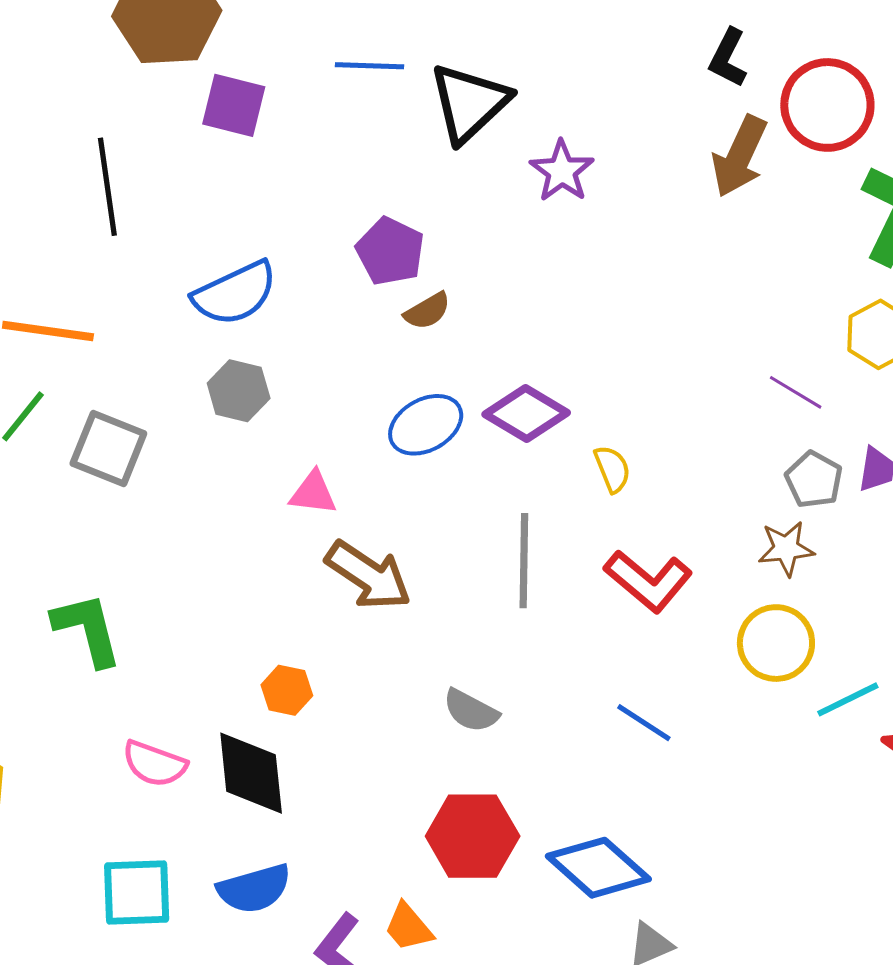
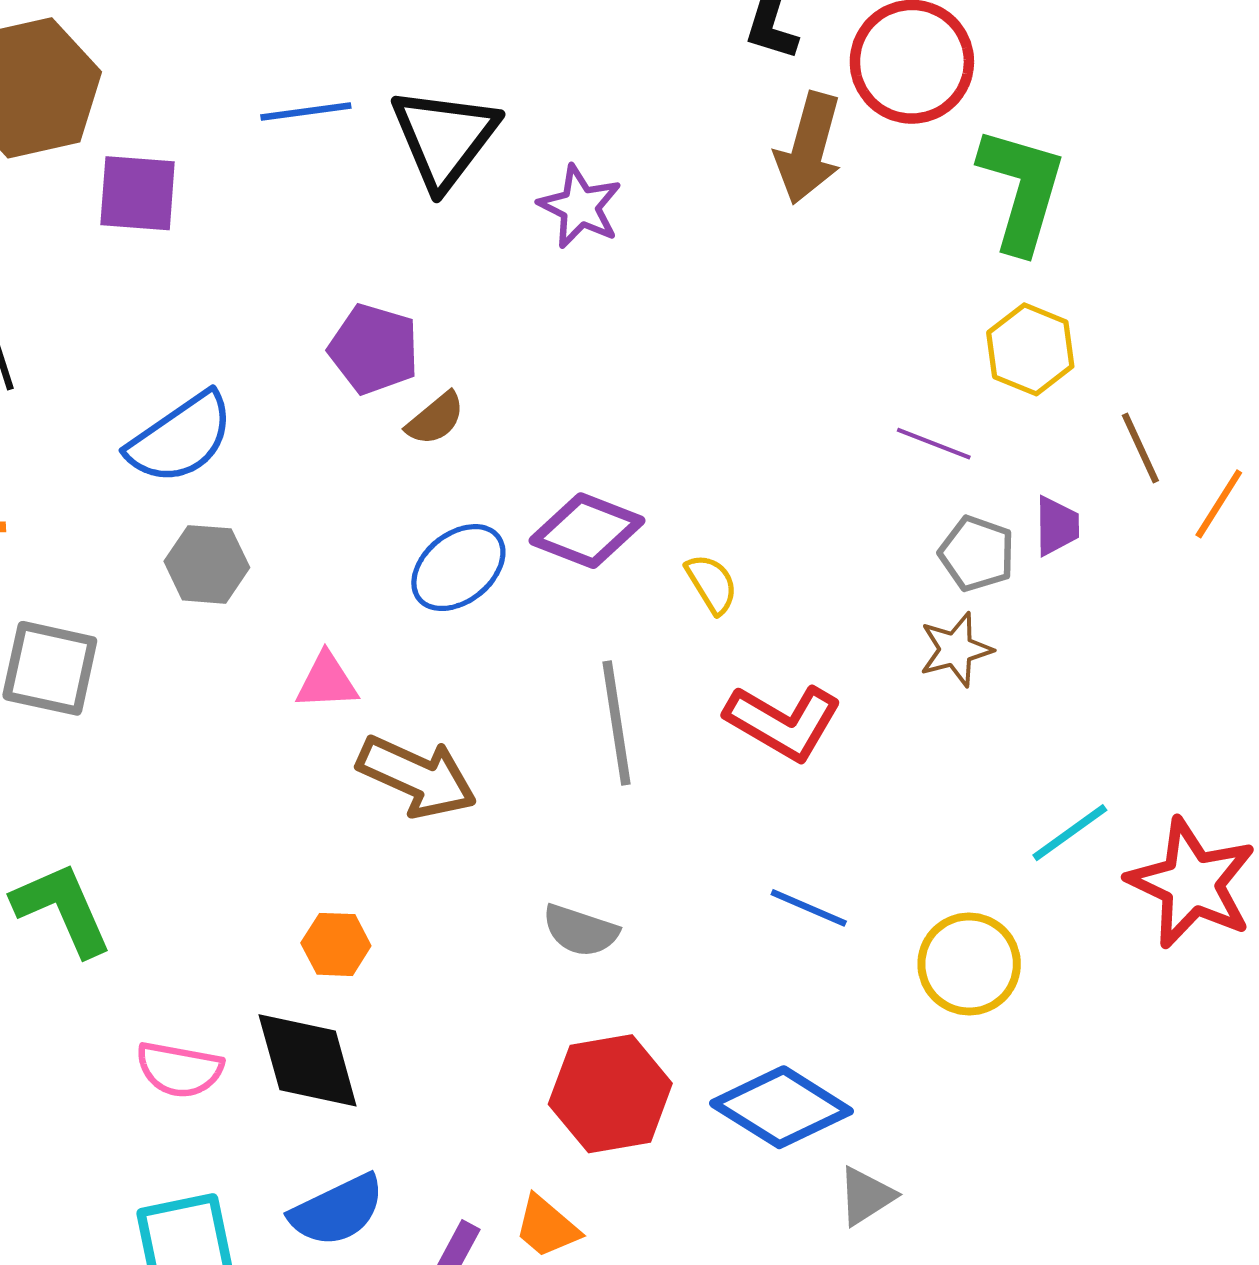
yellow circle: (776, 643) -> (969, 964), moved

